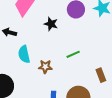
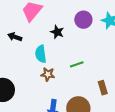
cyan semicircle: (24, 54) -> (41, 54), moved

